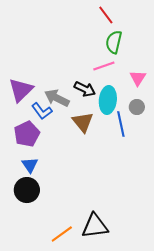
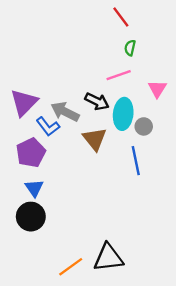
green semicircle: (114, 42) -> (130, 48), size x0.6
gray circle: (137, 107) -> (144, 126), moved
blue line: (121, 124) -> (136, 161), moved

